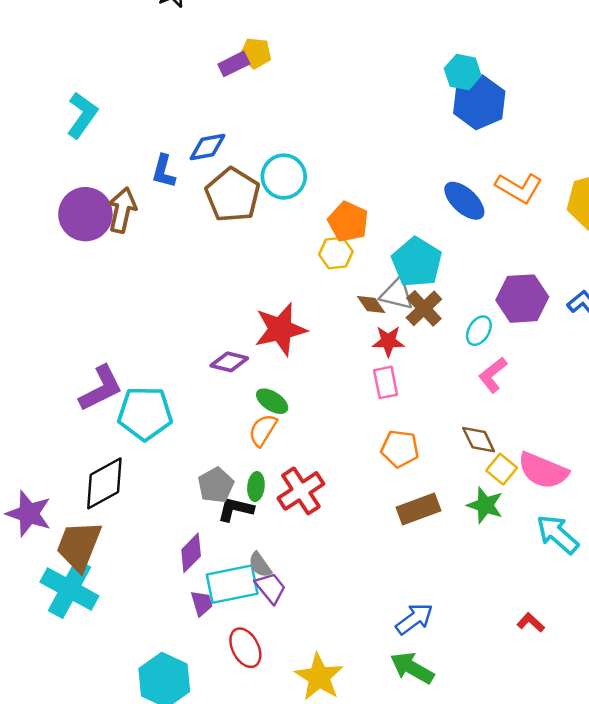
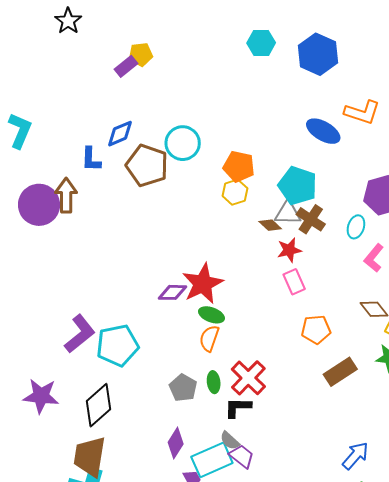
cyan hexagon: (463, 72) -> (261, 43), moved
red star: (280, 329) -> (203, 284), moved
black L-shape: (236, 509) -> (238, 407), moved
purple star: (29, 514) -> (41, 396), moved

